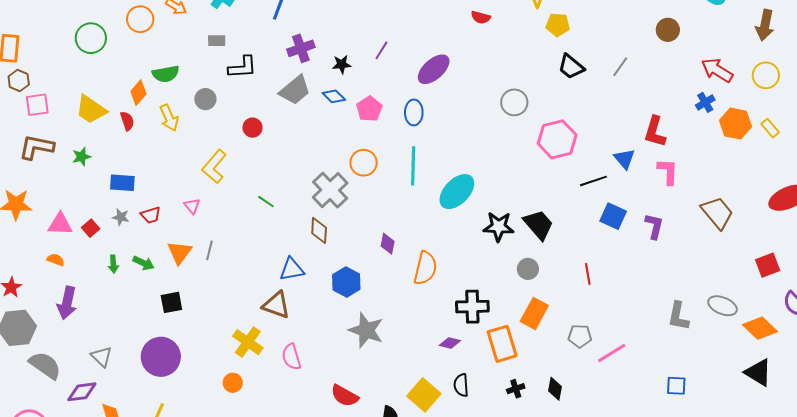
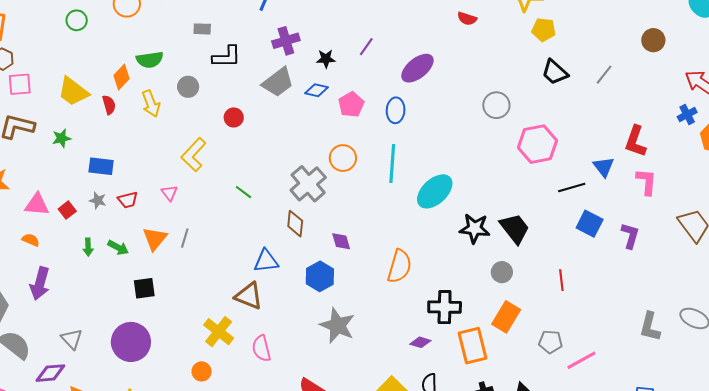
green circle: (91, 38) -> (77, 20), size x0.7
blue diamond: (334, 96) -> (316, 90), turned -35
purple diamond: (388, 244) -> (341, 241), moved, turned -30

